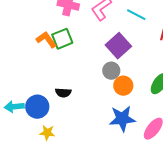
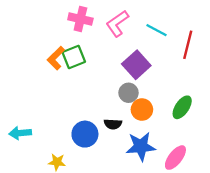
orange L-shape: (46, 40) -> (56, 58), turned -100
black semicircle: (63, 93) -> (113, 124), moved
blue circle: (37, 107) -> (85, 134), moved

